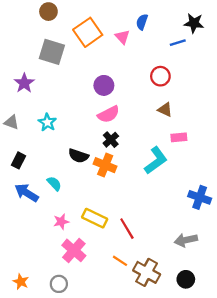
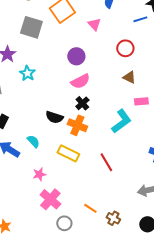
pink triangle: (122, 37) -> (94, 24), moved
cyan star: (47, 122) -> (27, 73), moved
yellow rectangle: (95, 218) -> (68, 153), moved
red line: (127, 229) -> (106, 162), moved
brown cross: (147, 272) -> (113, 218), size x0.6
gray circle: (59, 284) -> (64, 223), moved

